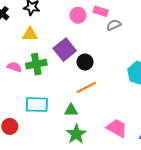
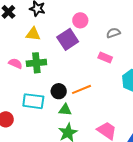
pink rectangle: (101, 11) -> (105, 58), moved
purple square: (65, 50) -> (68, 39), moved
black circle: (85, 62) -> (59, 91), moved

